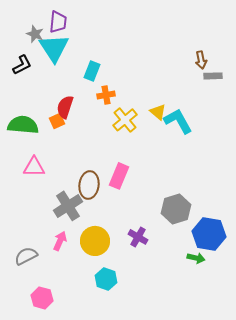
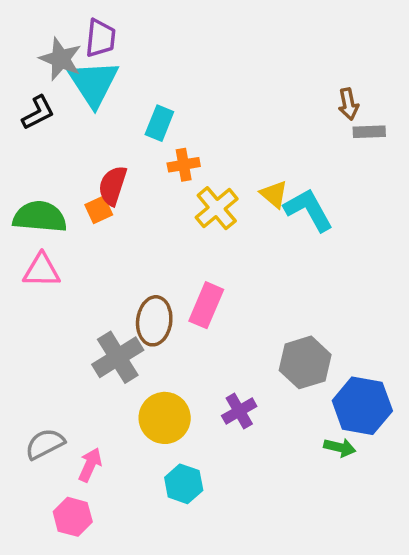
gray star: (35, 34) -> (61, 59), size x1.4
pink triangle: (34, 167) -> (41, 271), moved
purple cross: (138, 237) -> (239, 411), turned 30
pink arrow: (60, 241) -> (90, 465), moved

